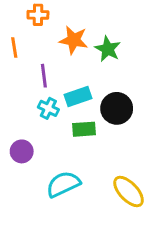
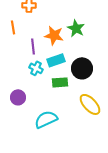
orange star: (74, 40) -> (54, 35), moved
yellow ellipse: (129, 191) -> (90, 104), moved

